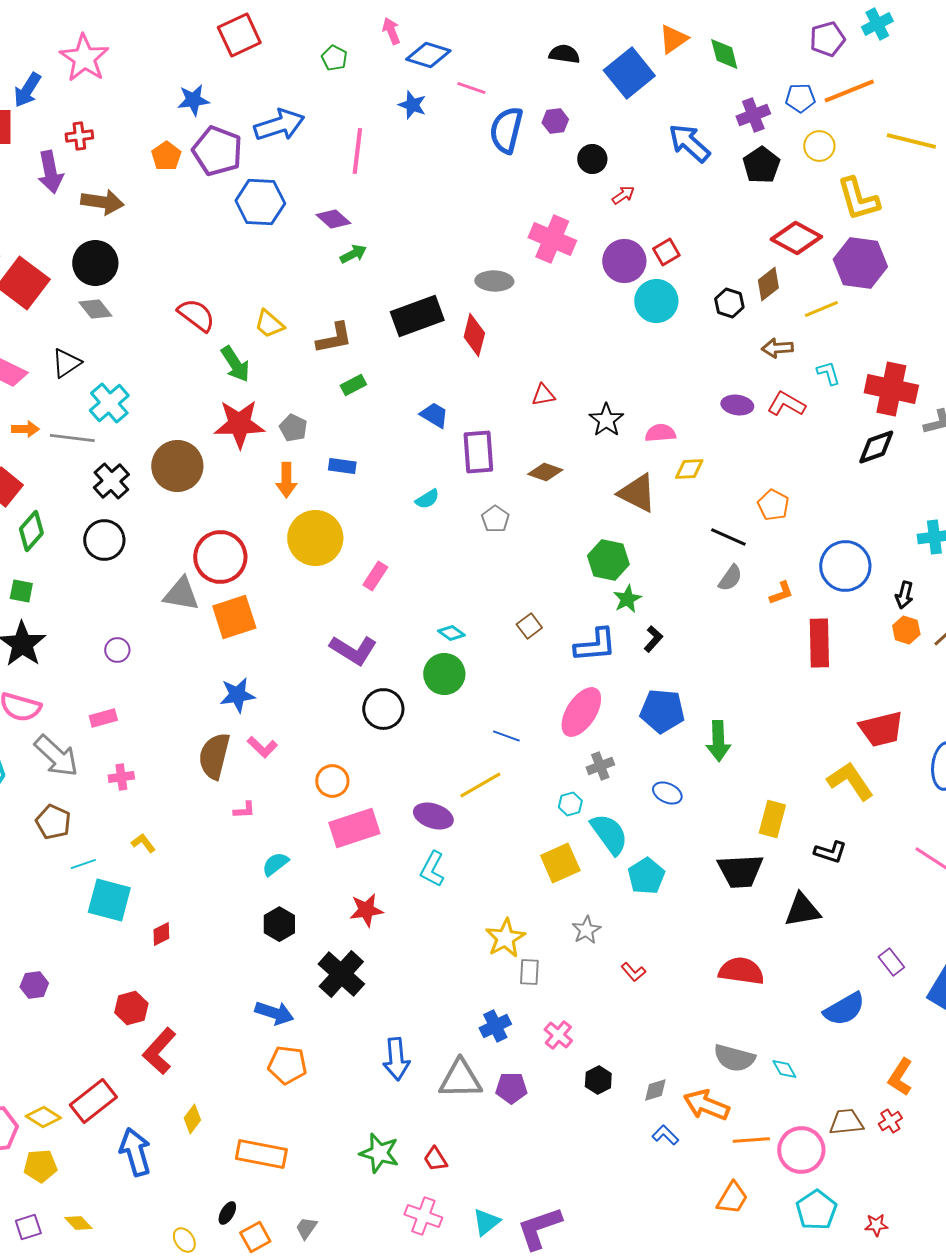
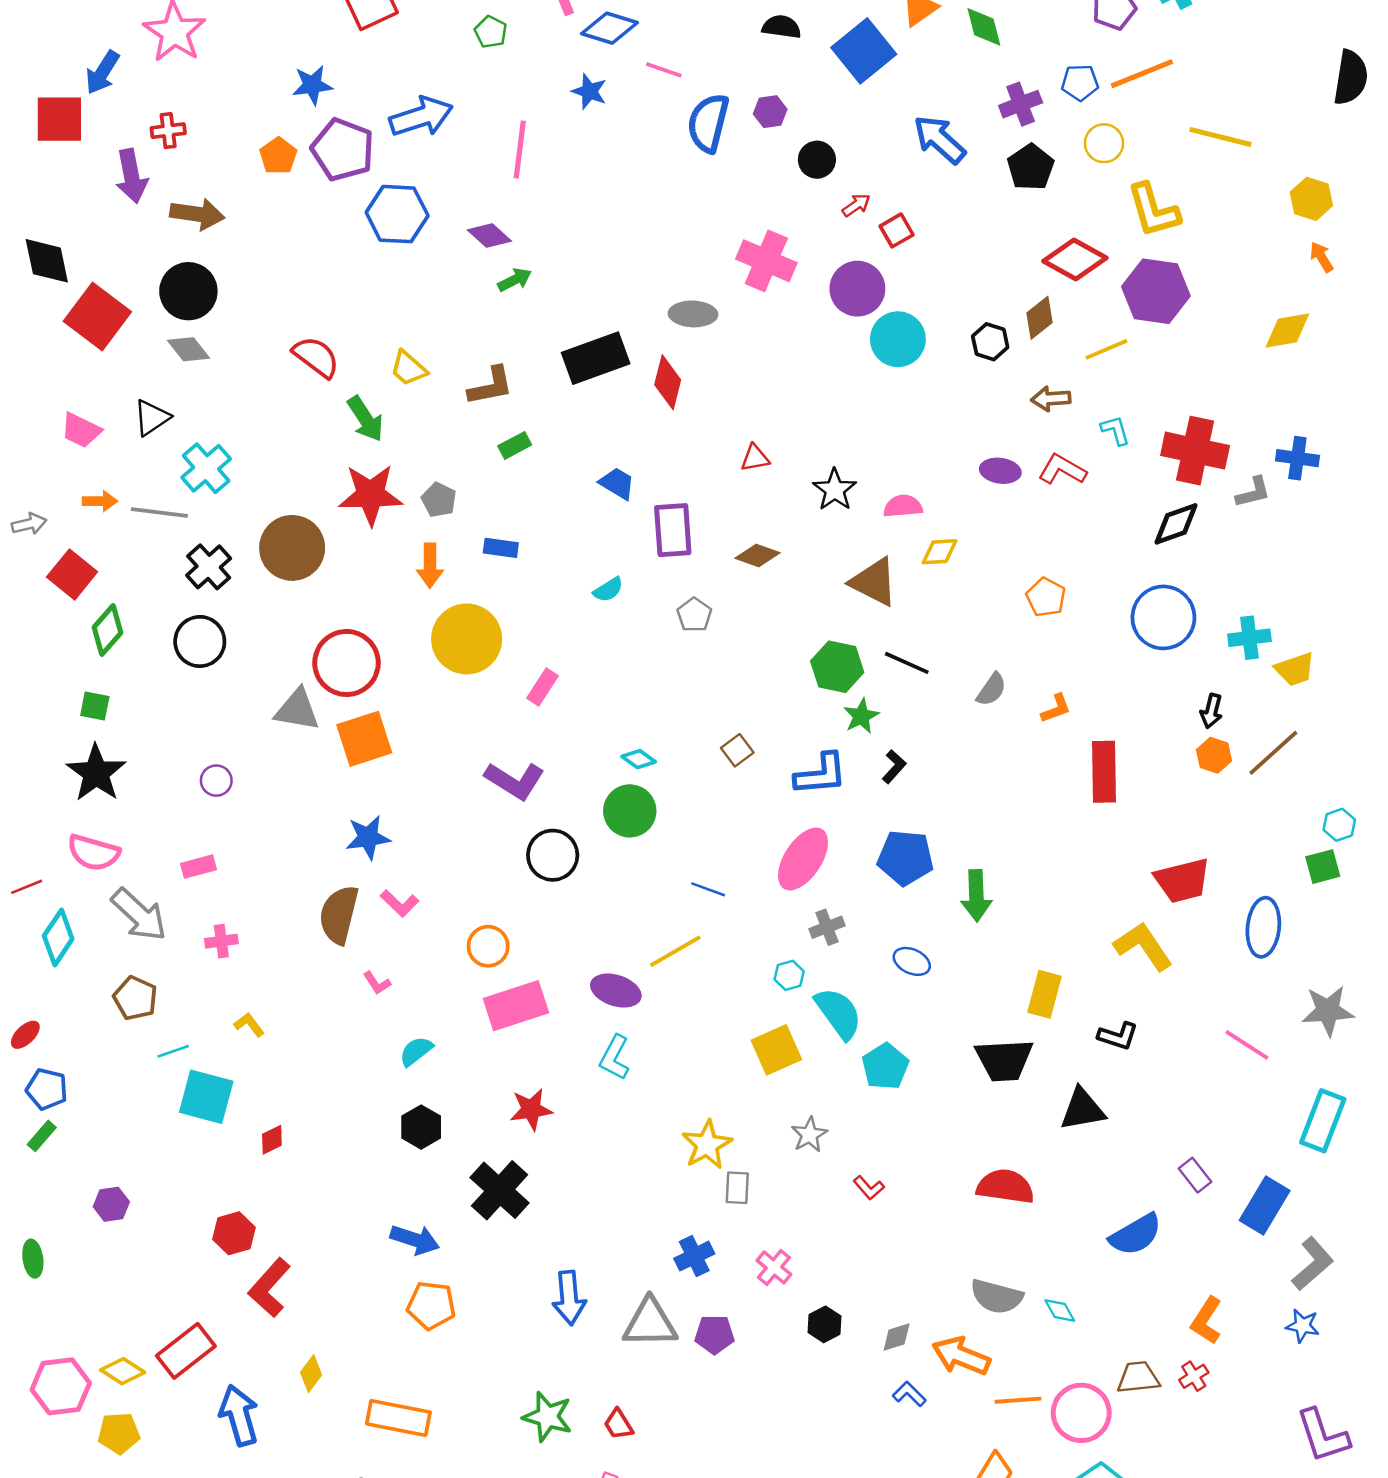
red square: (666, 252) -> (897, 230), moved
black line: (728, 537) -> (907, 663), moved
blue circle: (845, 566) -> (1163, 617), moved
pink L-shape: (244, 810) -> (377, 983), turned 60

